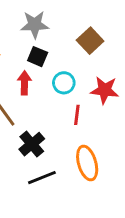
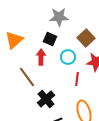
gray star: (35, 25) -> (59, 17), moved
brown square: (90, 41) -> (86, 38), moved

